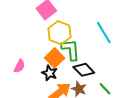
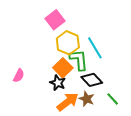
cyan line: (104, 32) -> (95, 48), moved
pink semicircle: (19, 66) -> (19, 76), moved

